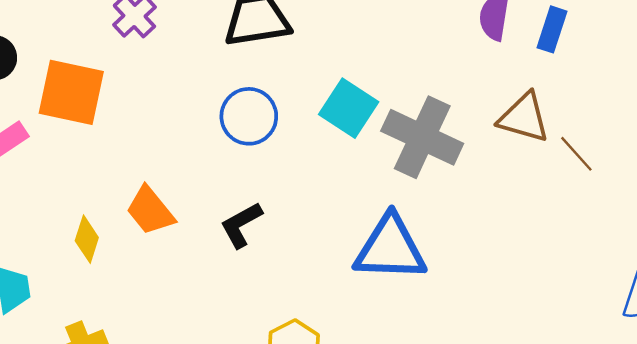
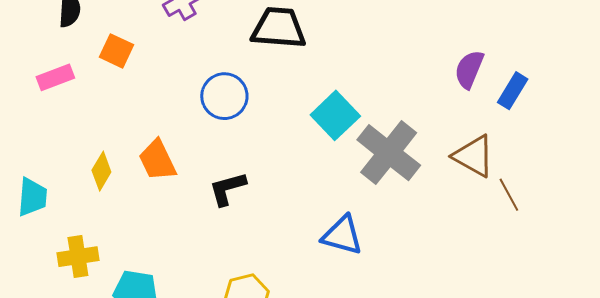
orange square: (71, 92) -> (117, 51), size x0.6
blue circle: (249, 116) -> (224, 96), moved
blue triangle: (390, 248) -> (342, 235), size x0.7

